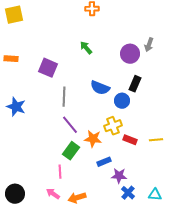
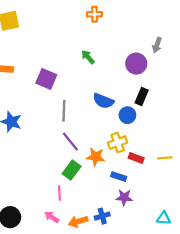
gray arrow: (149, 45) -> (157, 45), moved
blue rectangle: (104, 162) -> (119, 177), moved, turned 40
blue cross: (128, 193) -> (102, 216), moved, turned 32

